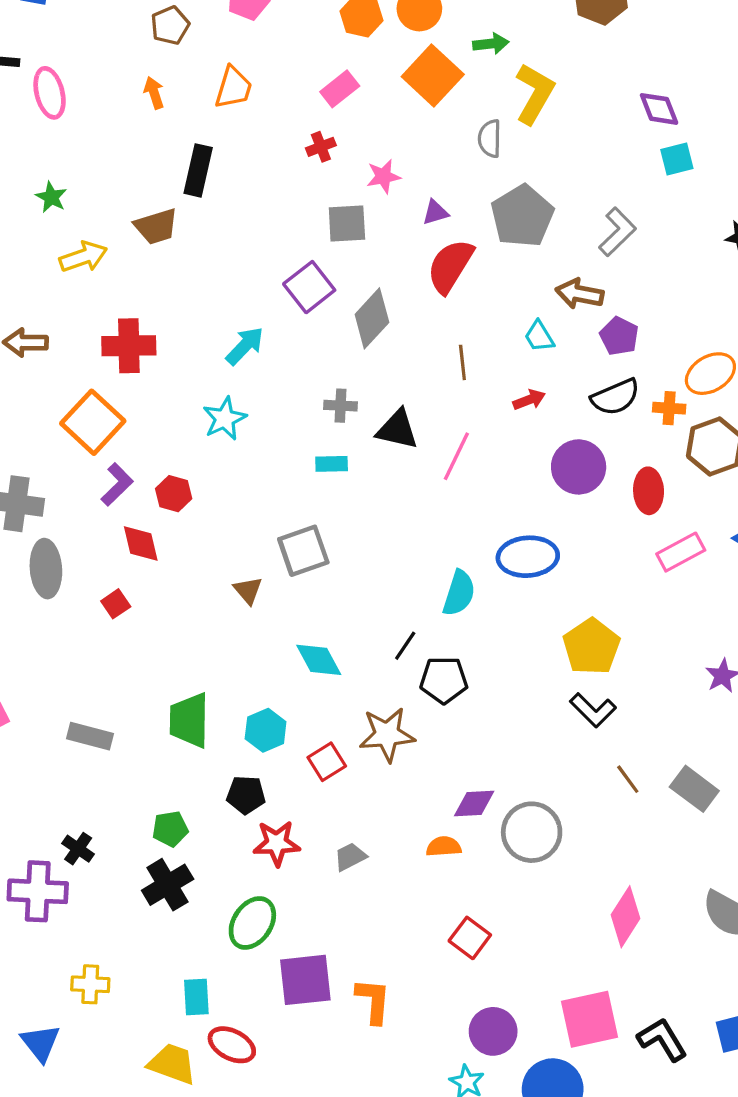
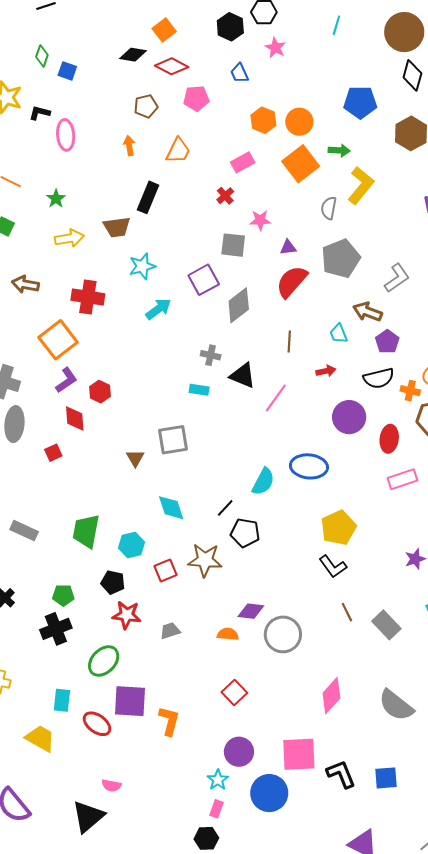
red cross: (321, 147) -> (225, 196), turned -30
cyan star: (225, 419) -> (142, 266), moved
red ellipse: (232, 1045) -> (97, 724), moved

